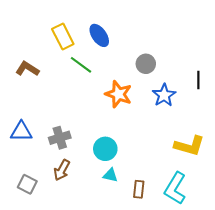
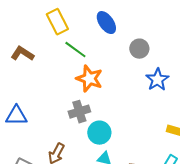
blue ellipse: (99, 35) -> (106, 23), moved
orange star: (118, 94) -> (89, 79), moved
gray cross: (60, 138) -> (79, 112), moved

